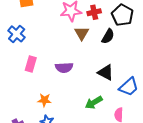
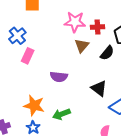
pink rectangle: (31, 64) -> (28, 56), moved
orange star: (44, 100) -> (34, 106), size x1.5
green arrow: (94, 102) -> (61, 114), moved

